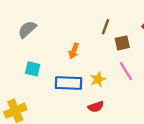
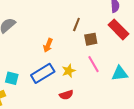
cyan square: (33, 69) -> (12, 78), moved
blue rectangle: (68, 83) -> (43, 73), turned -35

